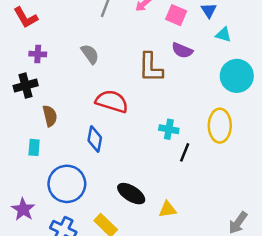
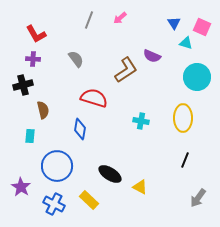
pink square: (176, 15) -> (202, 27), moved
red L-shape: (26, 18) -> (36, 34), moved
brown L-shape: (151, 67) -> (126, 70), turned -124
black line: (185, 152) -> (185, 160), moved
yellow triangle: (168, 209) -> (140, 187), turned 35

